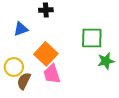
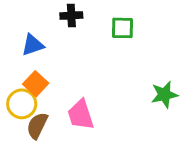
green square: (92, 38) -> (122, 28), moved, size x0.7
orange square: (46, 54) -> (36, 84), moved, size x0.7

